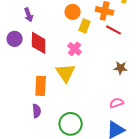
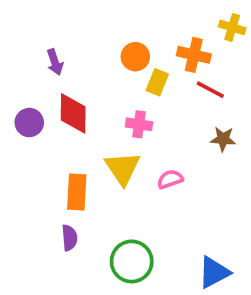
purple circle: (15, 39) -> (29, 123), moved
pink cross: (75, 49) -> (139, 124), turned -32
brown star: (121, 68) -> (223, 139), moved
pink semicircle: (117, 103) -> (170, 179), moved

